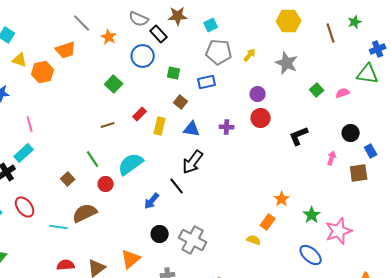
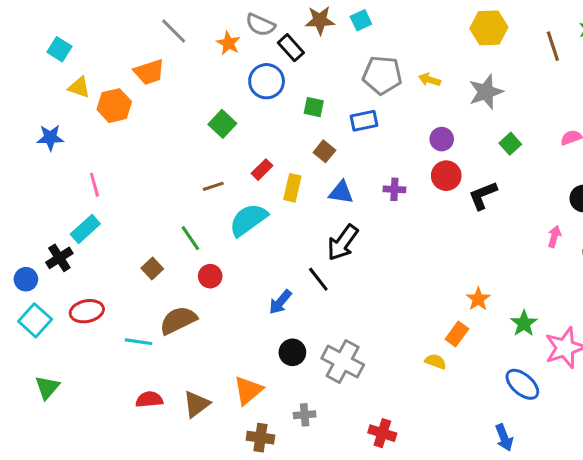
cyan square: (211, 25) -> (361, 20), moved
orange star: (109, 37) -> (228, 43), moved
yellow arrow: (250, 55) -> (429, 80), turned -112
gray star: (287, 63) -> (486, 92), turned 30
green square: (317, 90) -> (510, 144), moved
black L-shape: (299, 136) -> (483, 195), moved
cyan semicircle: (131, 164) -> (248, 220), moved
red ellipse: (25, 207) -> (87, 311), turned -65

